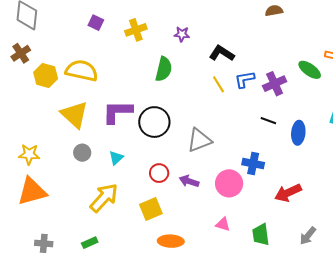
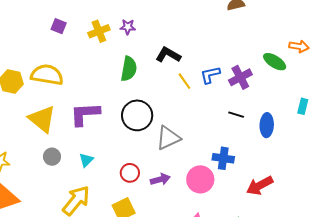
purple star: (182, 34) -> (128, 27), moved
black L-shape: (222, 53) -> (168, 55), moved
black circle: (154, 122) -> (137, 115), moved
purple arrow: (189, 181) -> (160, 179), turned 150

